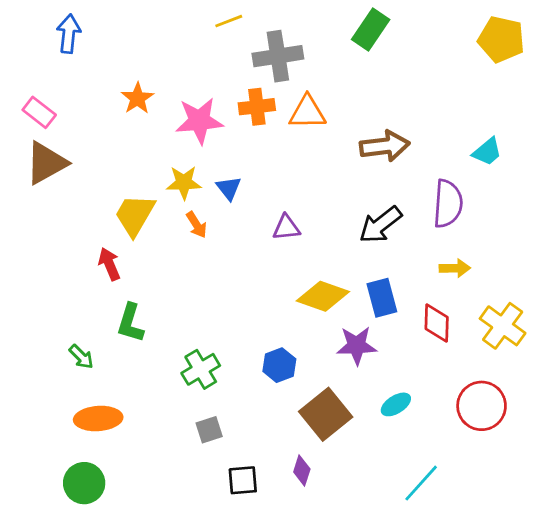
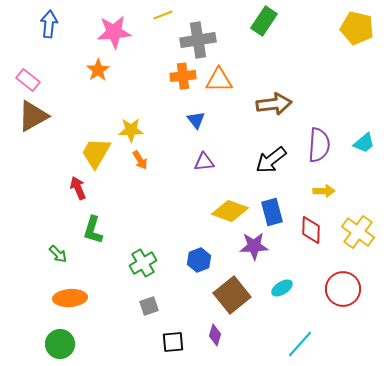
pink star: (199, 121) -> (114, 32), moved
cyan trapezoid: (487, 152) -> (364, 143), moved
blue triangle: (229, 188) -> (196, 120), moved

